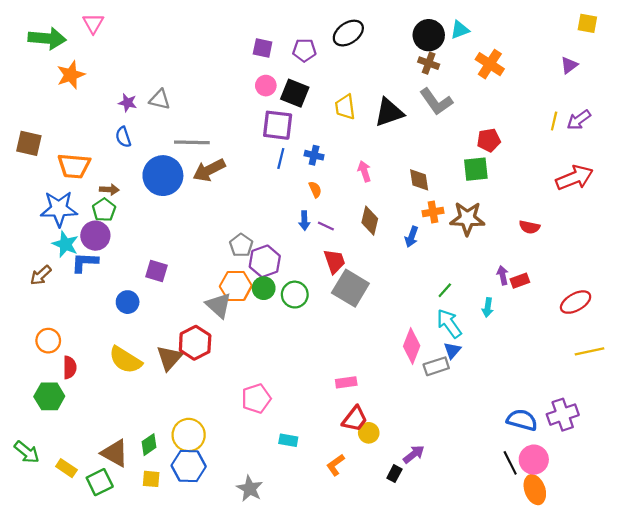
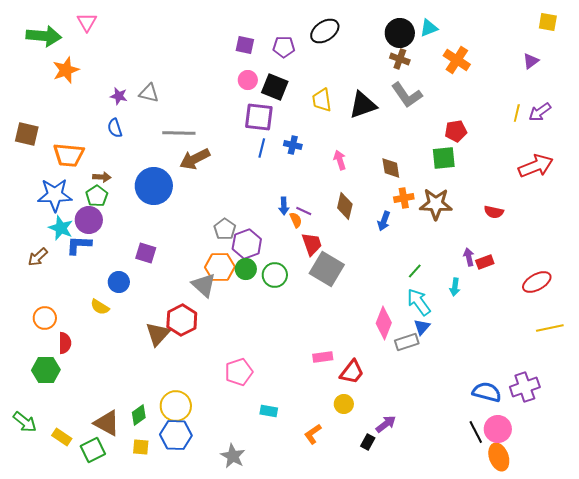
blue circle: (163, 176) -> (154, 186), moved
orange semicircle: (315, 190) -> (296, 220), moved
yellow semicircle: (125, 360) -> (100, 307), moved, size x0.6
red trapezoid: (355, 419) -> (352, 372), moved

